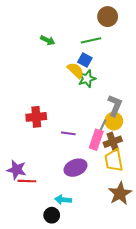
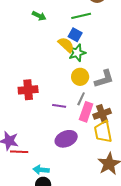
gray L-shape: (115, 106) -> (104, 79), turned 50
yellow circle: (114, 121) -> (80, 77), moved
gray line: (102, 126) -> (81, 99), moved
cyan arrow: (63, 200) -> (41, 170), moved

